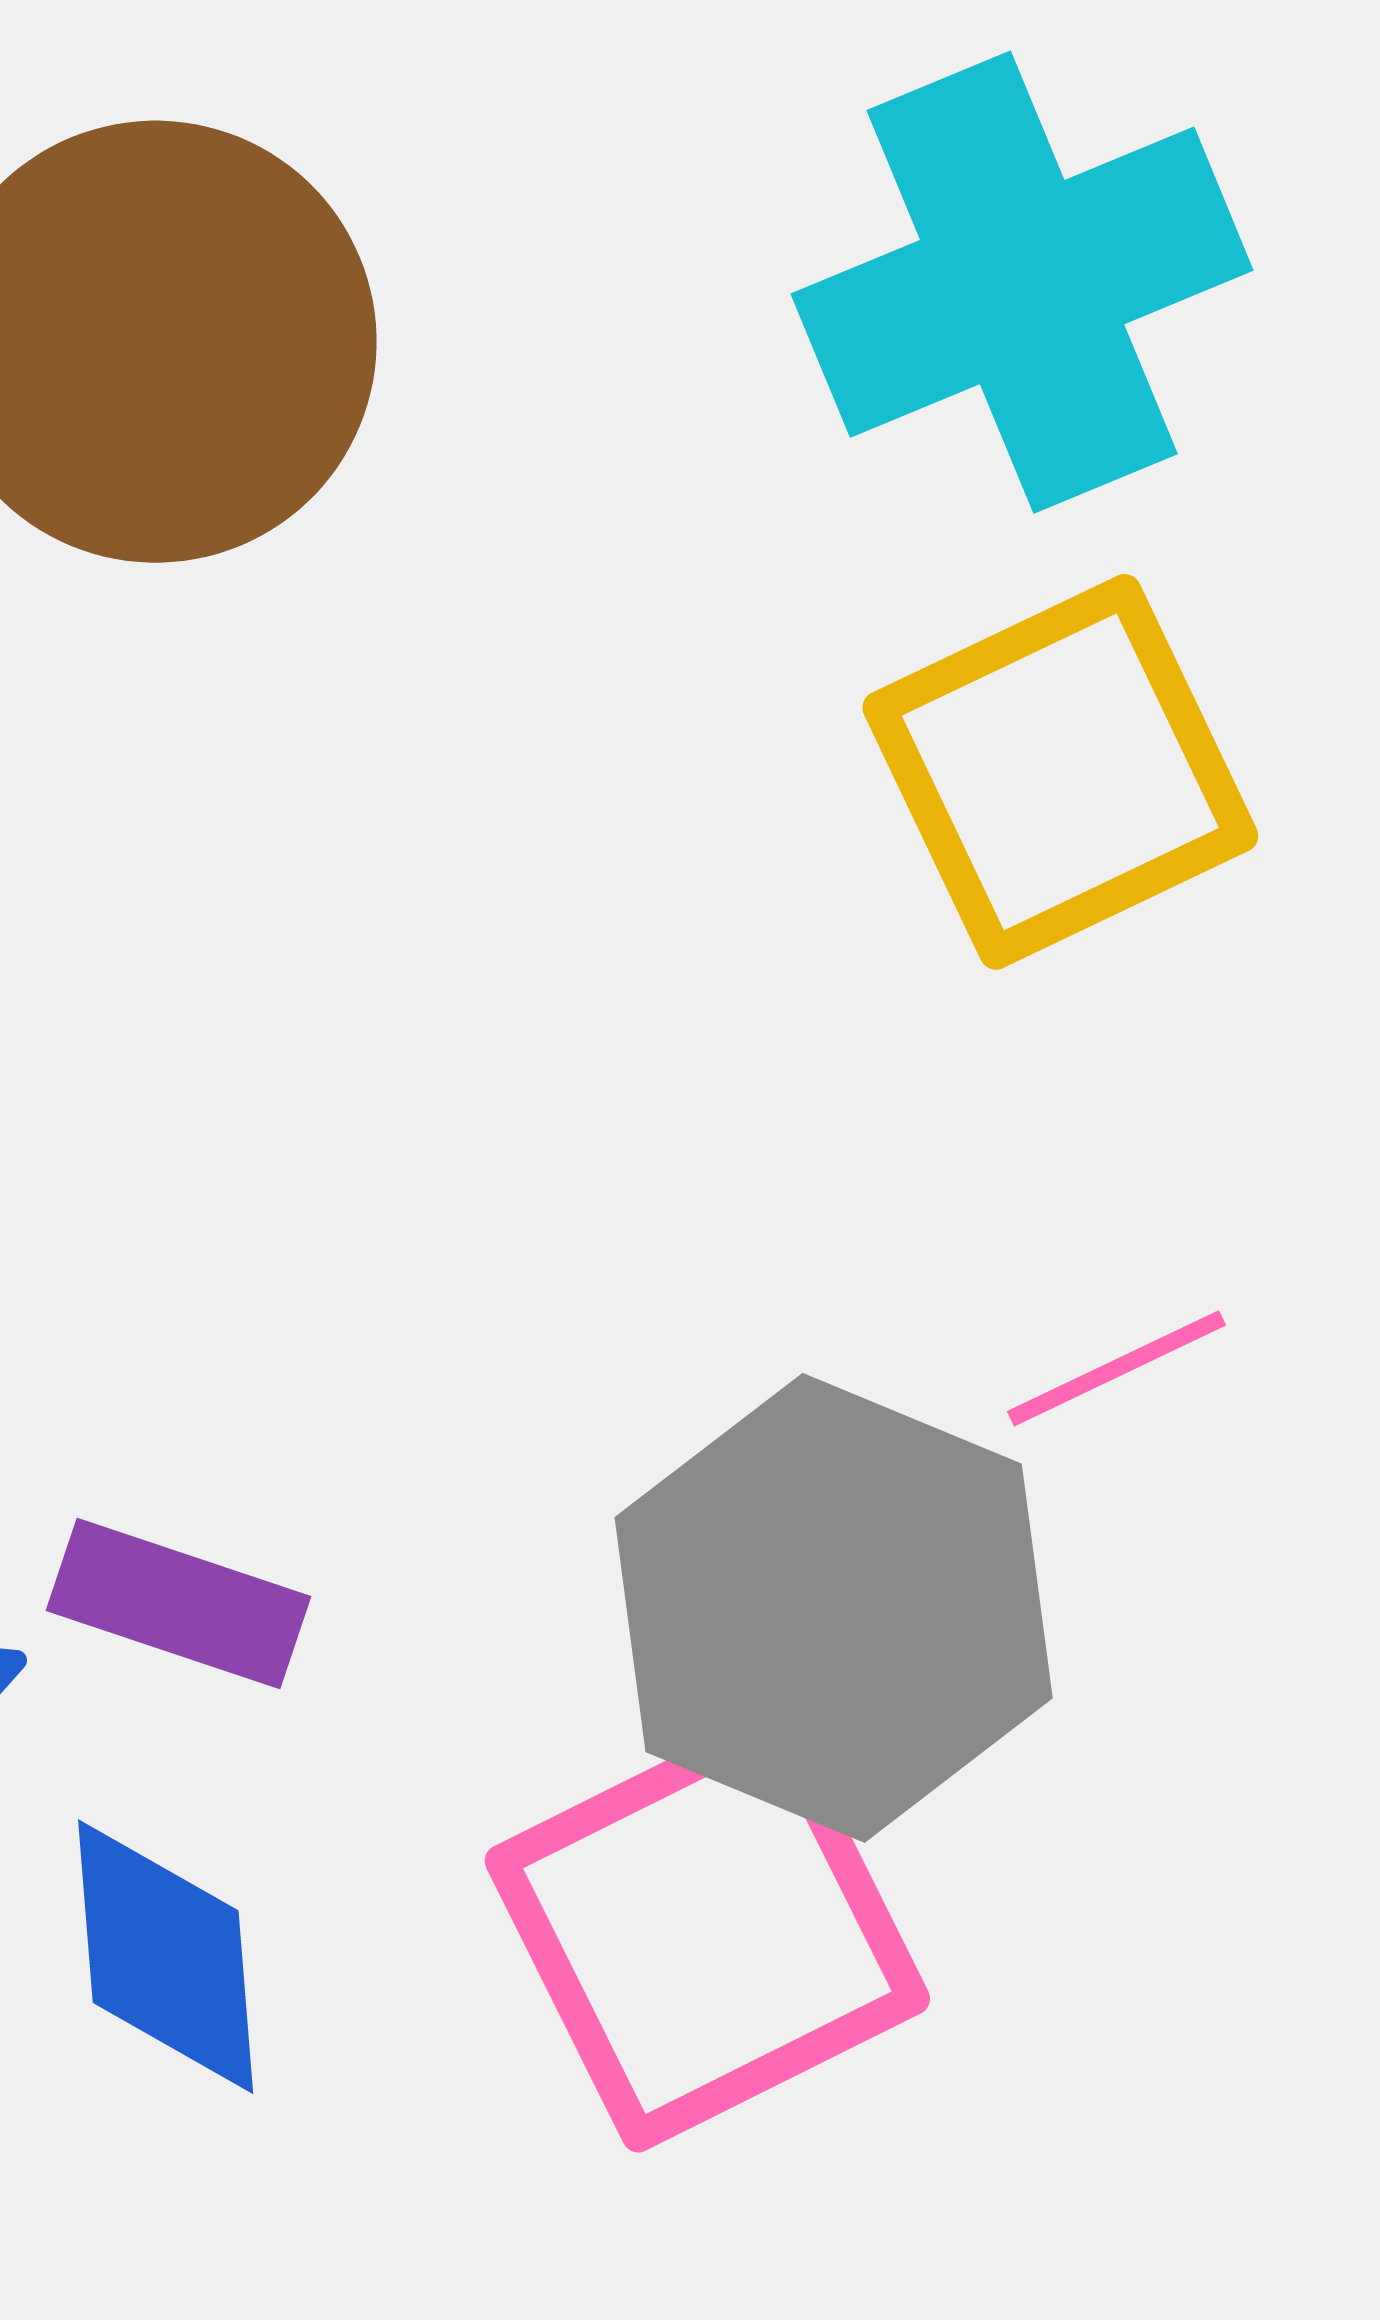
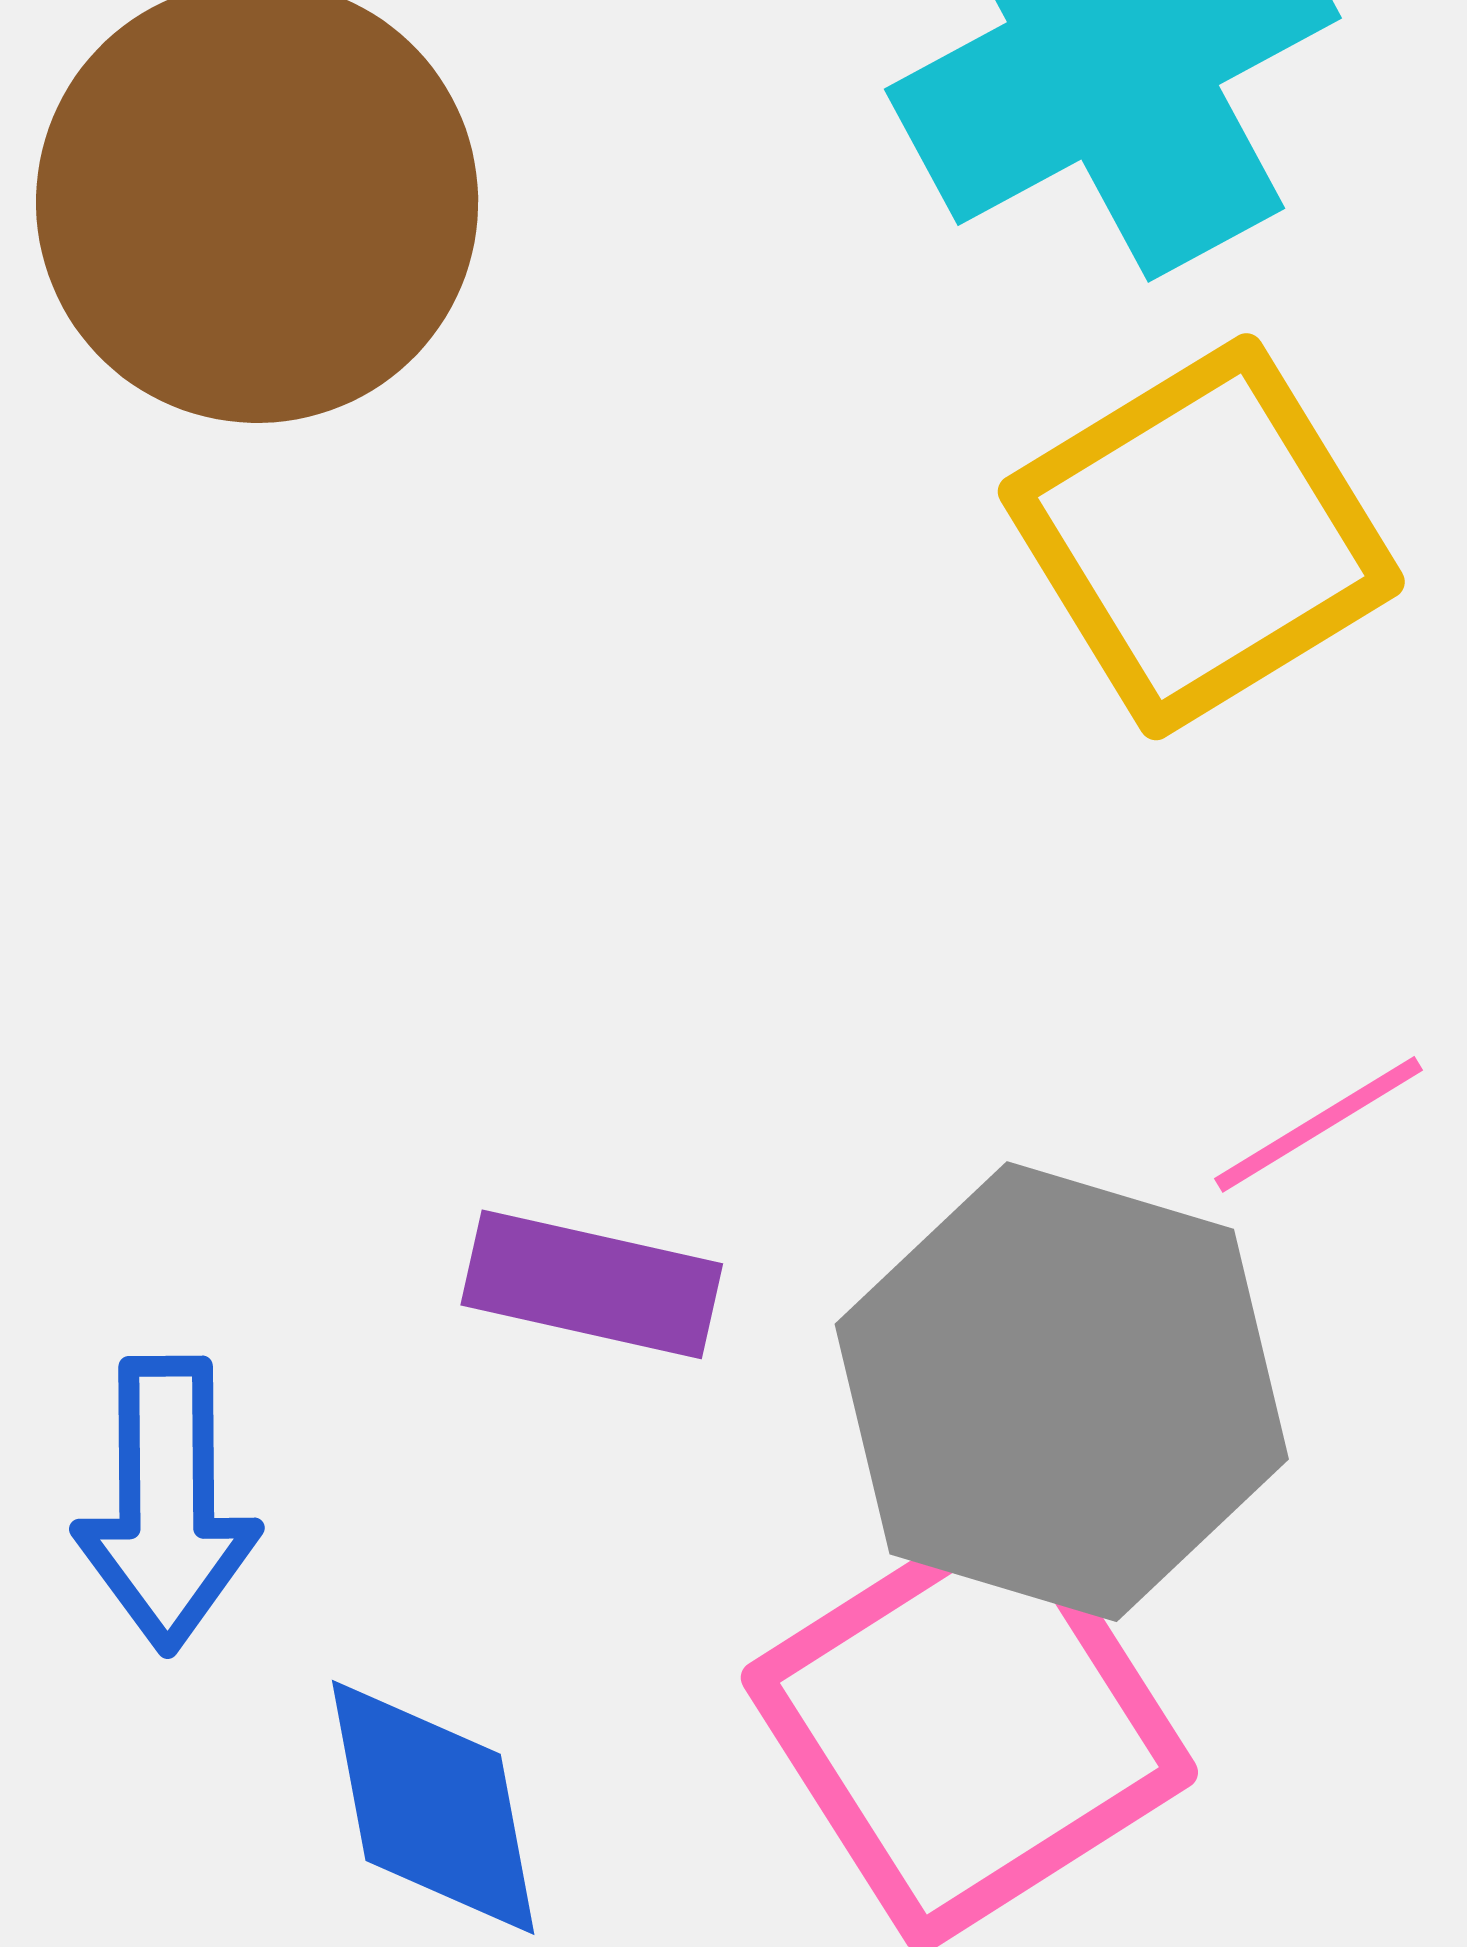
purple rectangle: (179, 1604) -> (592, 1284), moved

